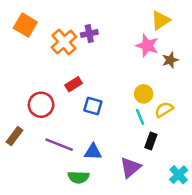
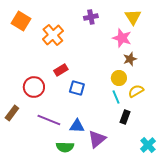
yellow triangle: (160, 20) -> (133, 17), turned -30
purple cross: (89, 34) -> (91, 17), moved
brown star: (170, 60) -> (130, 59), moved
purple triangle: (130, 167) -> (97, 139), moved

